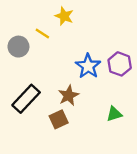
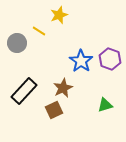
yellow star: (64, 16) -> (59, 15), turned 30

